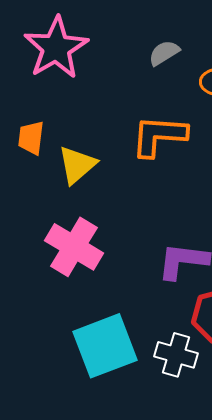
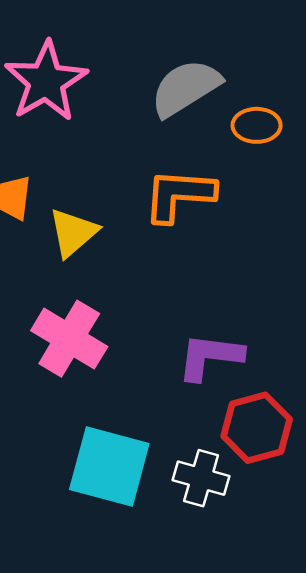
gray semicircle: (164, 53) -> (186, 88), size x1.8
cyan square: (105, 346) -> (109, 466), turned 36

